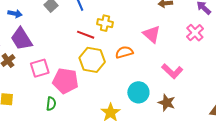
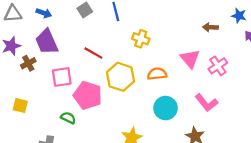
pink cross: (195, 33) -> (218, 66), moved
red line: (86, 35) -> (93, 53), moved
cyan circle: (138, 92) -> (166, 108), moved
green semicircle: (51, 104) -> (68, 118), turned -80

